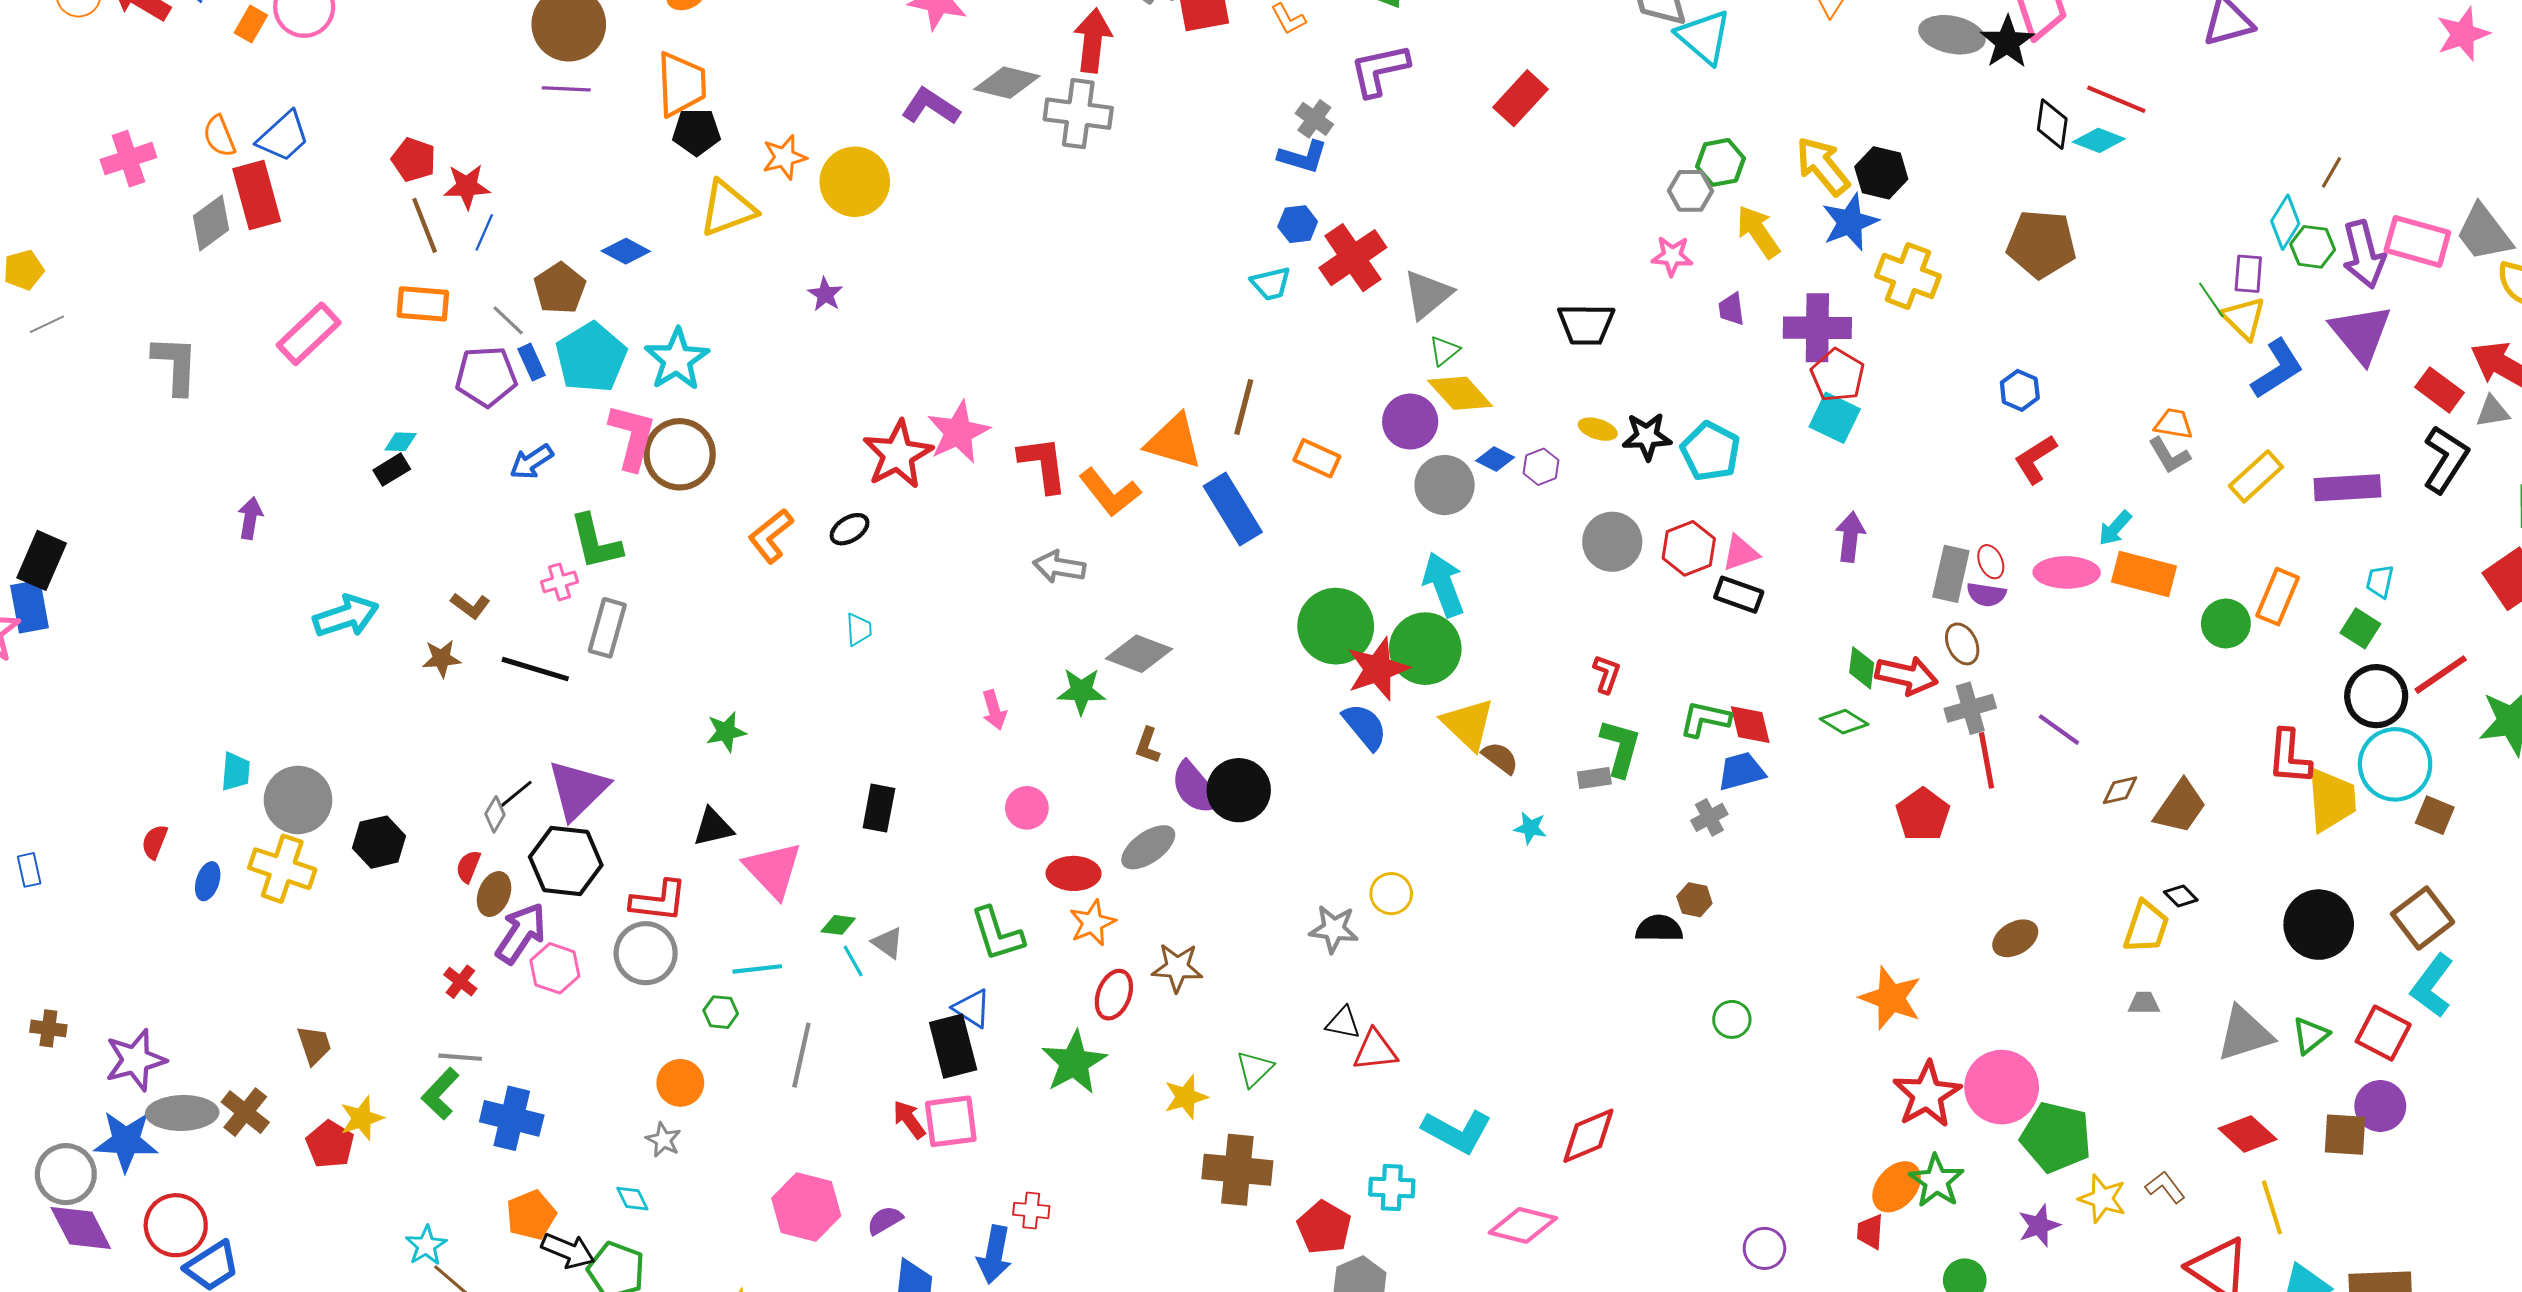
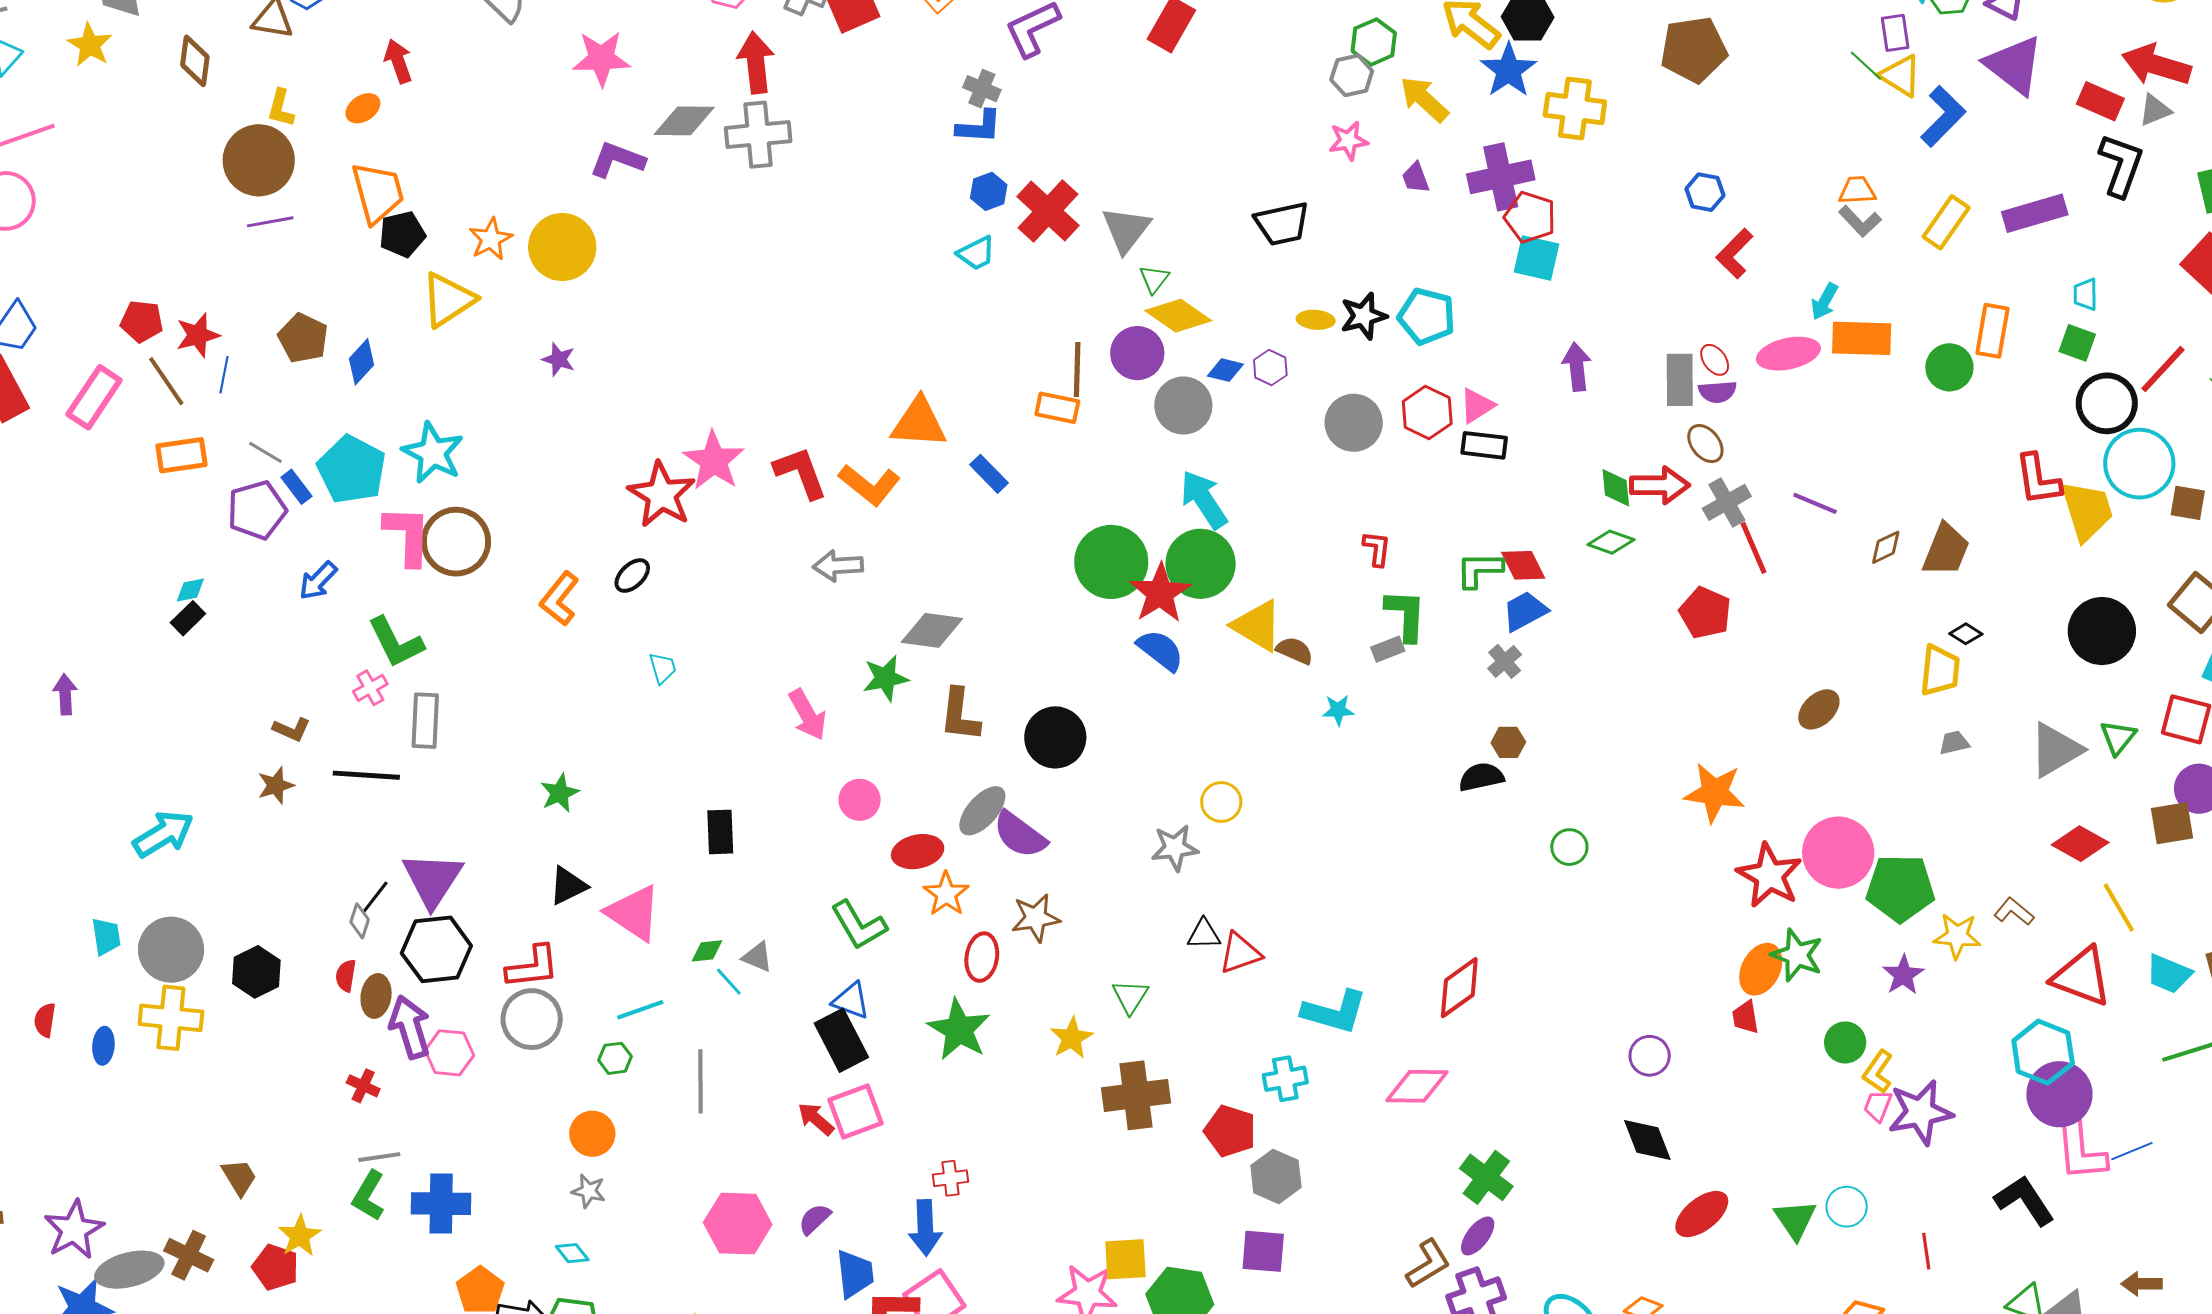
blue diamond: (626, 251) -> (361, 362), turned -63
brown pentagon: (560, 288) -> (303, 338), moved
pink rectangle: (309, 334) -> (94, 397), moved
brown line: (1244, 407) -> (1077, 370), moved
blue rectangle: (1233, 509) -> (989, 474), size x0.6
cyan arrow: (346, 616) -> (163, 834), moved
pink arrow: (994, 710) -> (808, 715), size x1.4
brown L-shape: (1148, 745) -> (960, 715), size x1.6
purple semicircle: (1196, 788) -> (1020, 835), moved
purple arrow: (521, 933) -> (410, 1027), turned -38

